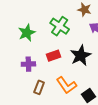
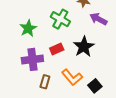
purple cross: (28, 64) -> (32, 59), size x1.5

